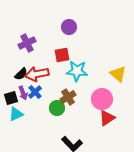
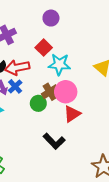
red square: (62, 55) -> (44, 48), turned -35
pink circle: (102, 99) -> (66, 92), moved
red triangle: (107, 118) -> (72, 114), moved

